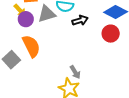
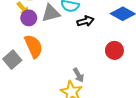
red circle: (111, 34) -> (114, 50), moved

